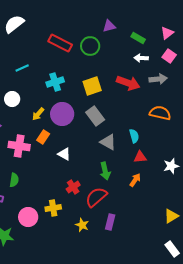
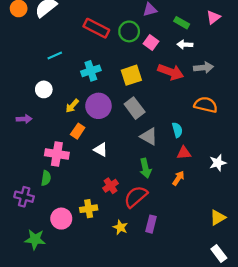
pink square: (169, 56) -> (151, 42), moved
pink cross: (19, 146) -> (57, 154), moved

